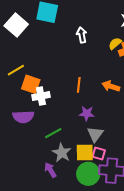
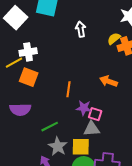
orange line: (79, 85) -> (69, 89), moved
white cross: (41, 96) -> (28, 52), moved
gray triangle: (95, 134) -> (92, 129), turned 48
pink square: (99, 154) -> (95, 114), moved

